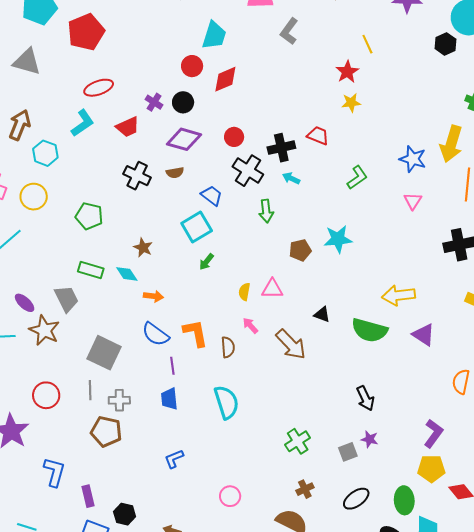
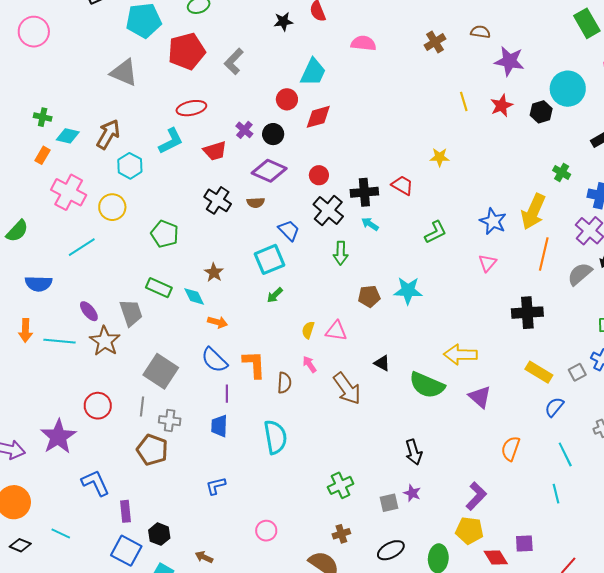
gray L-shape: (289, 31) -> (234, 61), moved
red star: (347, 72) -> (502, 106), moved
blue L-shape: (54, 472) -> (95, 483), turned -48

